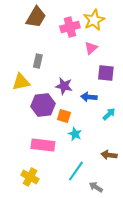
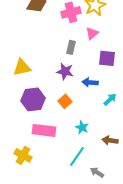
gray rectangle: (38, 61) -> (71, 47), moved
purple hexagon: (43, 105) -> (33, 99), moved
orange square: (64, 116) -> (65, 101), turned 32
cyan star: (75, 134) -> (82, 127), moved
yellow cross: (30, 177) -> (23, 155), moved

